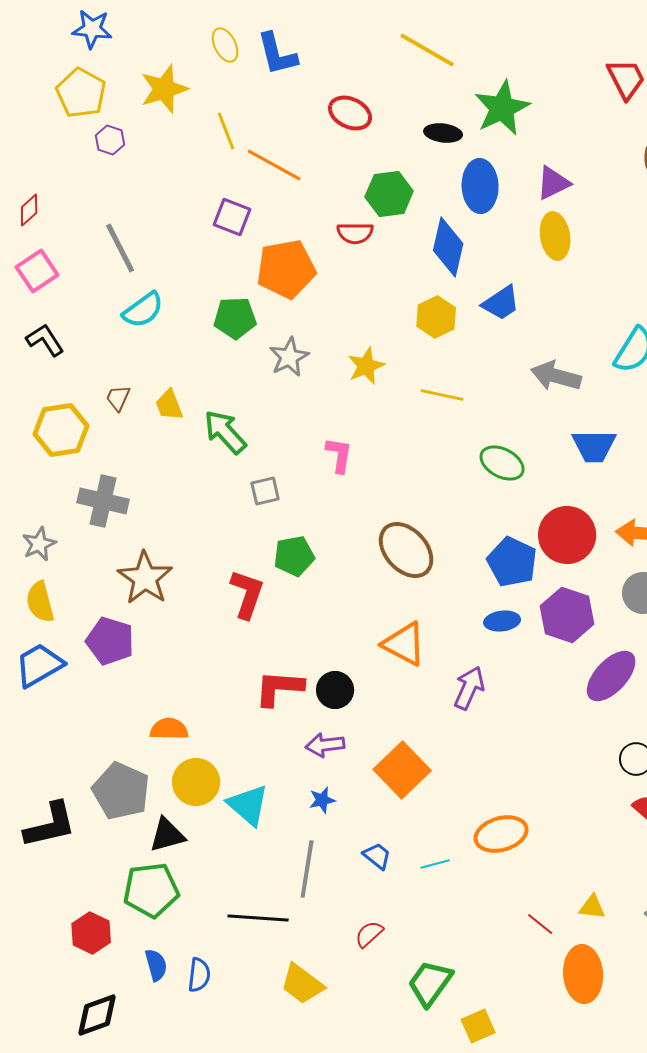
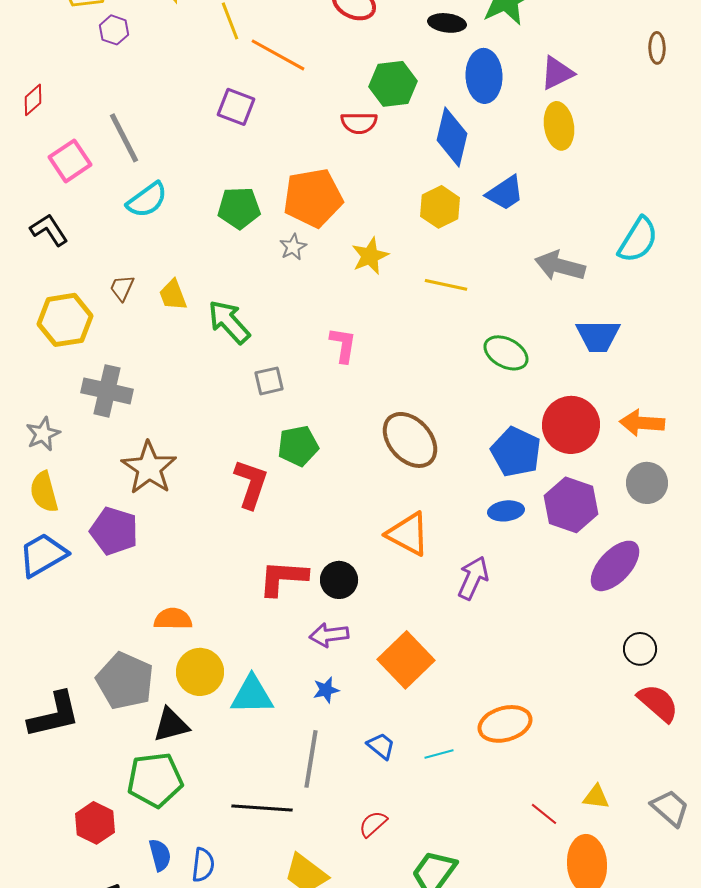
orange pentagon: (286, 269) -> (313, 198), moved
pink square: (37, 271) -> (70, 161), moved
gray star: (289, 357) -> (293, 247), size x0.7
cyan triangle: (248, 805) -> (252, 695), turned -42

